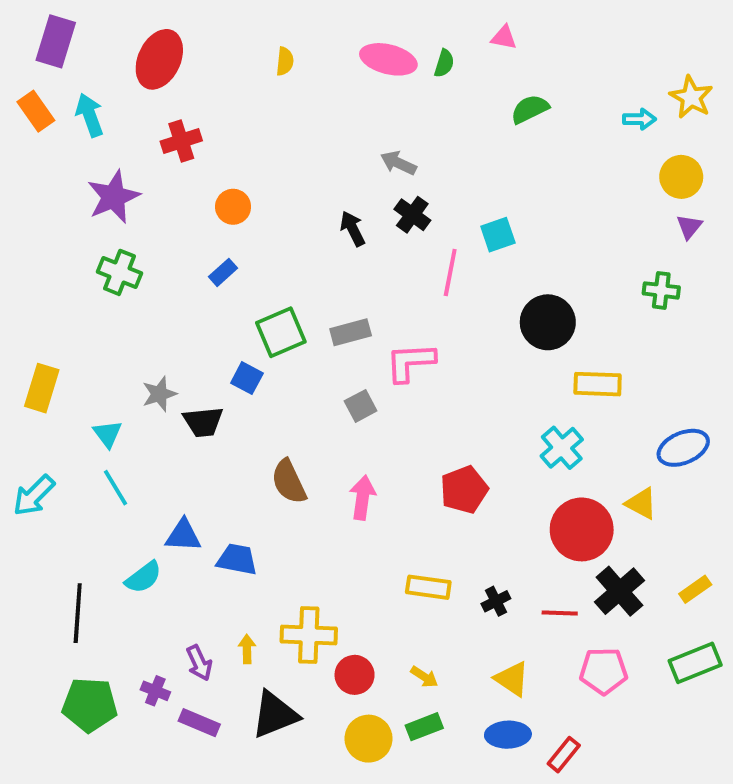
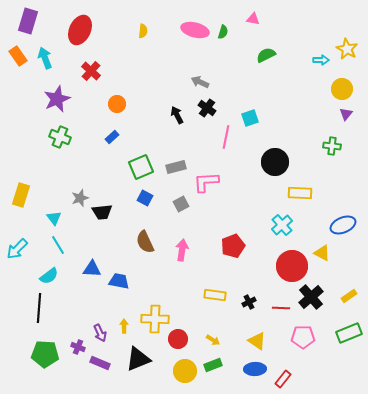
red cross: (181, 141) -> (91, 71), turned -30
blue square: (247, 378) -> (145, 198), moved
cyan semicircle: (143, 577) -> (49, 276), moved

